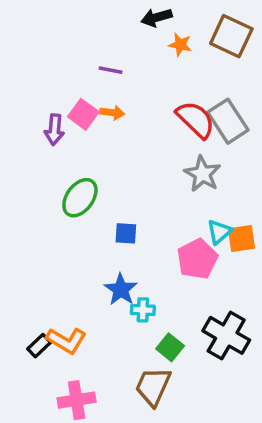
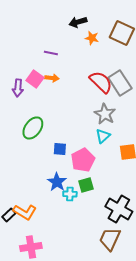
cyan triangle: (219, 232) -> (103, 136), moved
pink pentagon: (197, 259) -> (83, 160), moved
green square: (170, 347) -> (86, 185), moved, turned 35
brown trapezoid: (153, 386) -> (110, 239), moved

